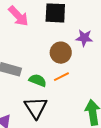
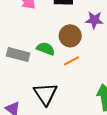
green semicircle: (38, 80) -> (46, 49), moved

